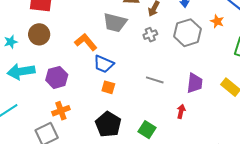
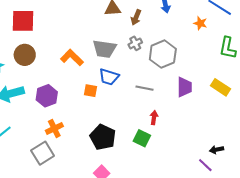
gray trapezoid: (115, 23) -> (105, 49), moved
gray hexagon: (187, 33) -> (163, 54), moved
blue trapezoid: (104, 64) -> (109, 77), moved
orange square: (108, 87) -> (91, 91), moved
red arrow: (181, 111) -> (154, 118), moved

